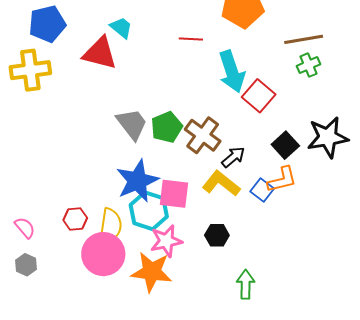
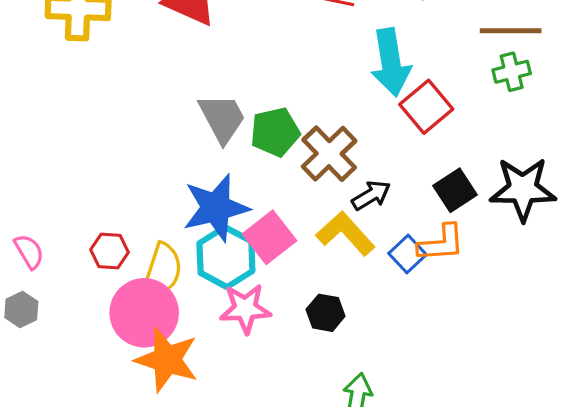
pink square: (174, 194) -> (270, 237), turned 36
orange star: (152, 272) -> (167, 360), moved

